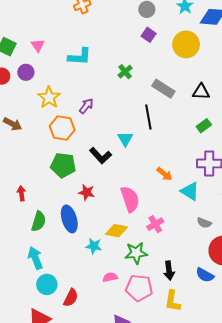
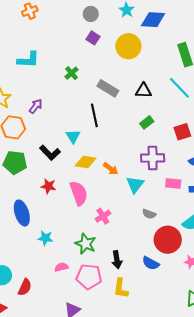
cyan triangle: (190, 191) -> (135, 185), turned 36
red star: (87, 192) -> (48, 186), moved
yellow diamond: (116, 231) -> (86, 162), moved
green star: (136, 253) -> (85, 244), turned 30

